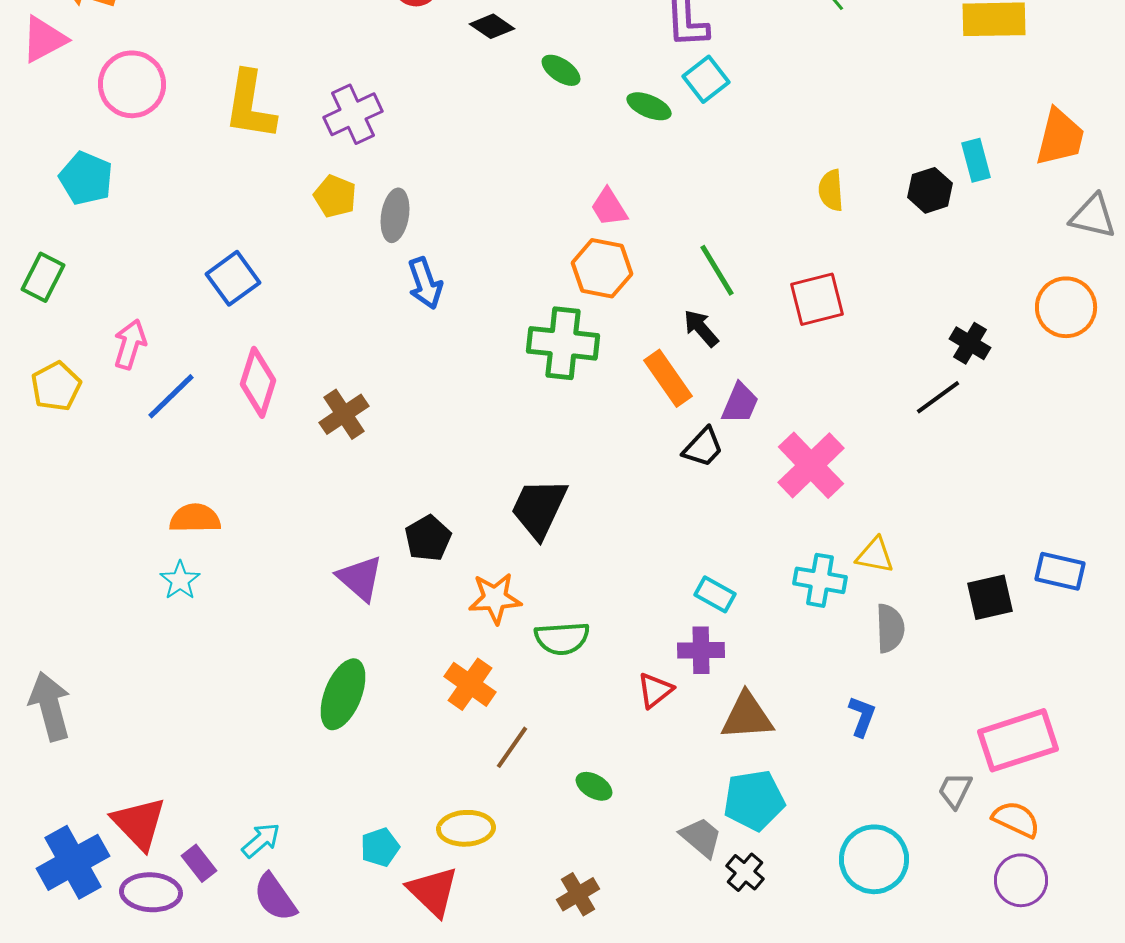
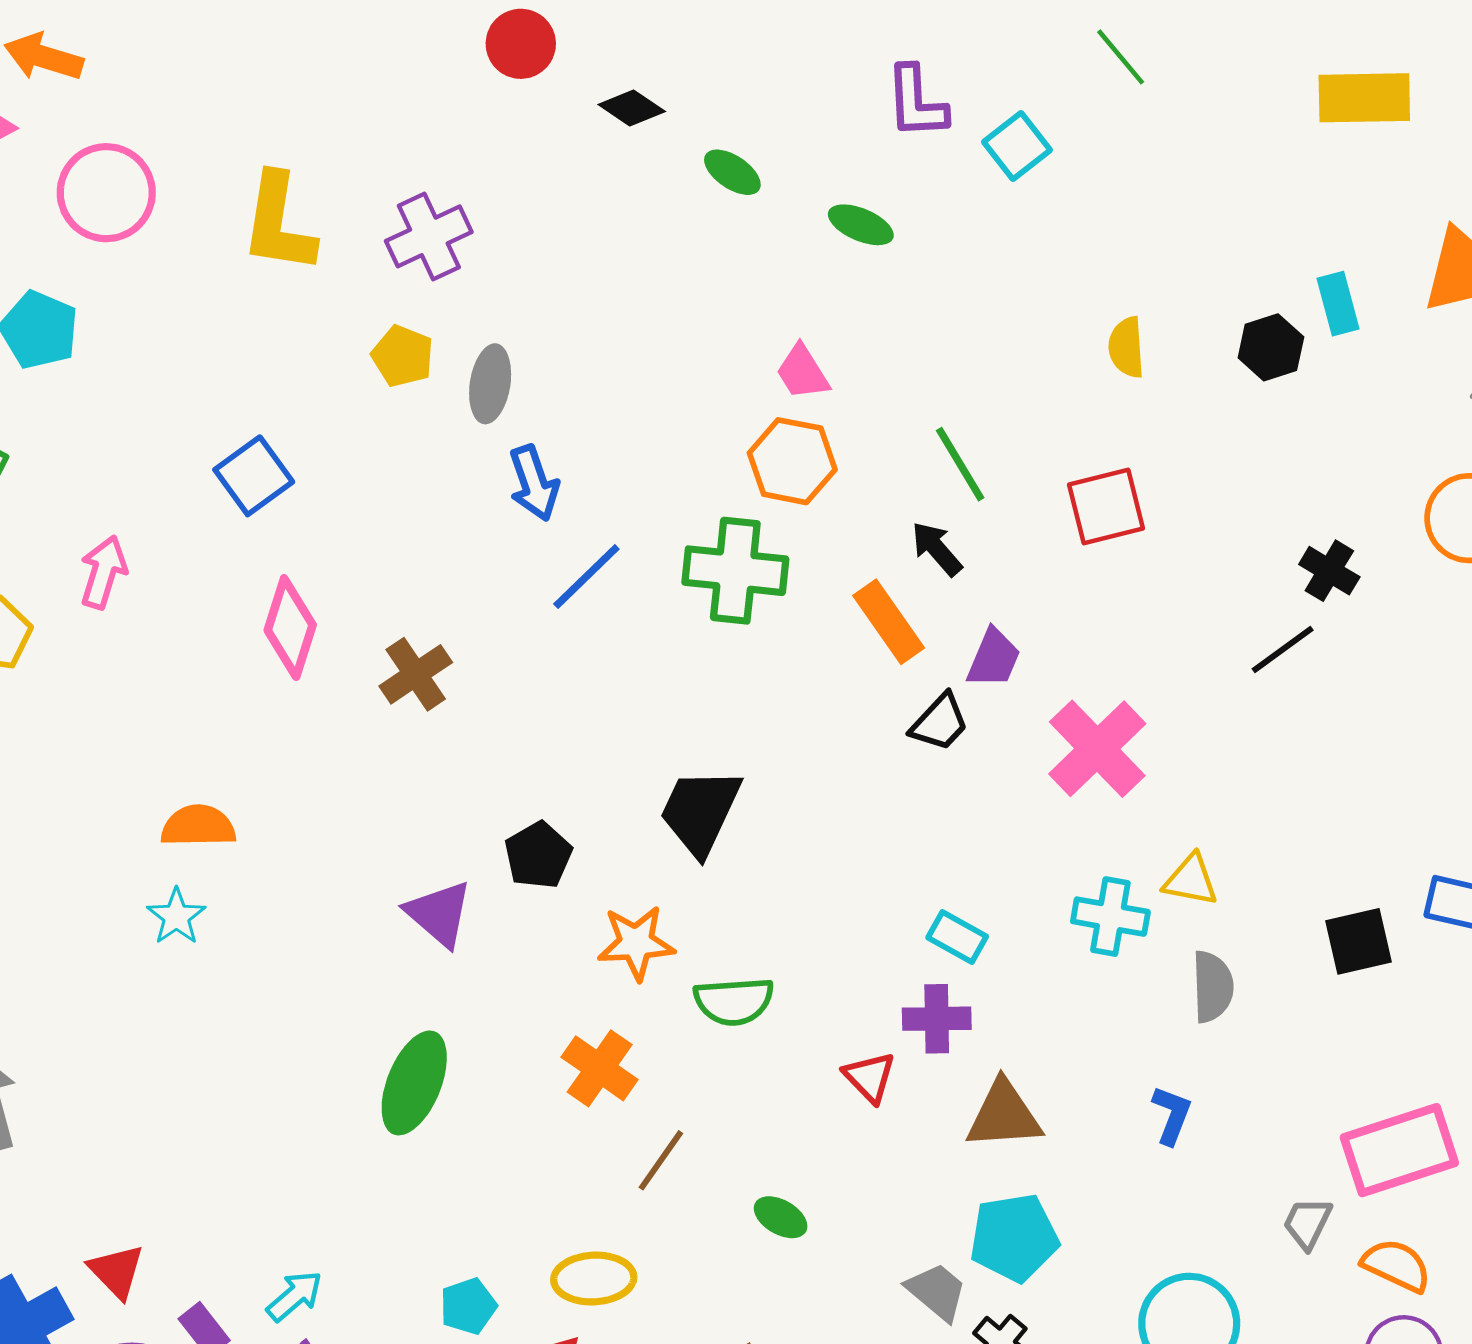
cyan square: (706, 79) -> (1017, 146), moved
blue line: (171, 396) -> (586, 577), moved
red triangle: (655, 690) -> (870, 1077), turned -36
red triangle: (139, 823) -> (116, 1271), size x0.7

